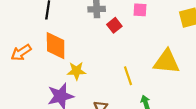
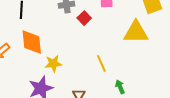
yellow triangle: (167, 62) -> (136, 32), moved

